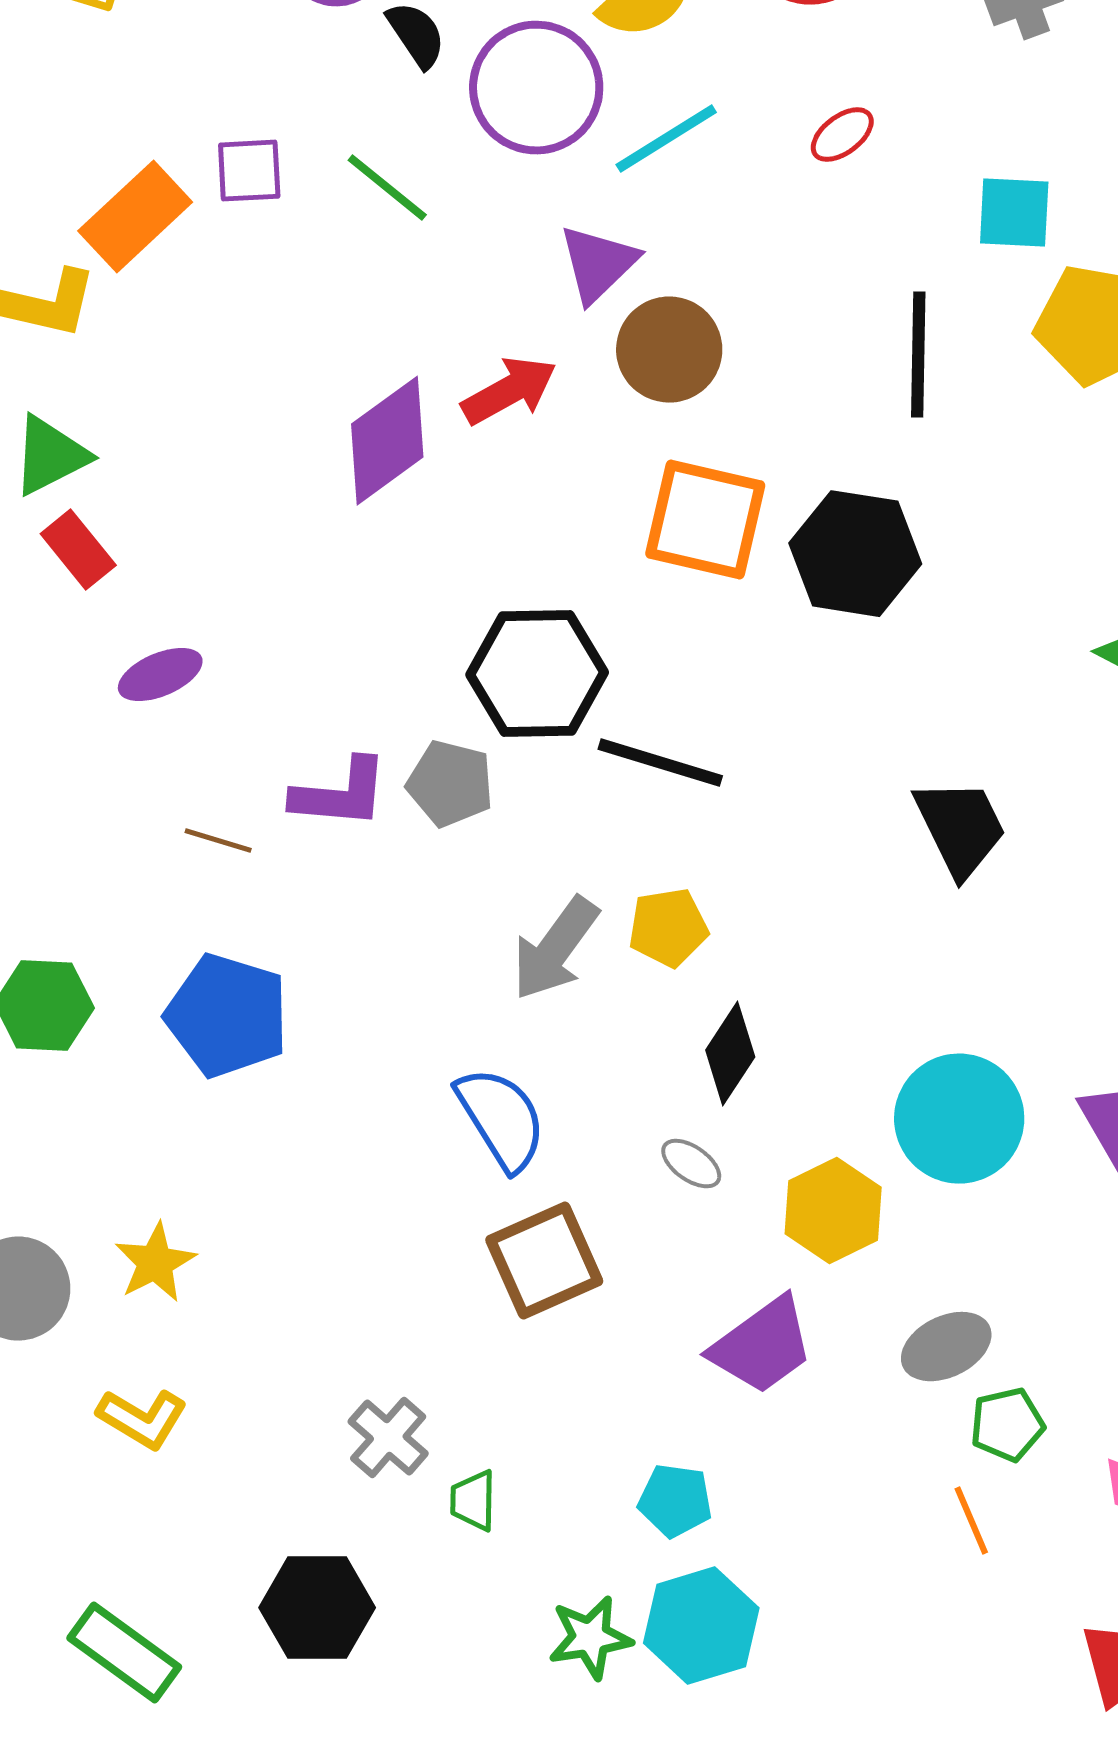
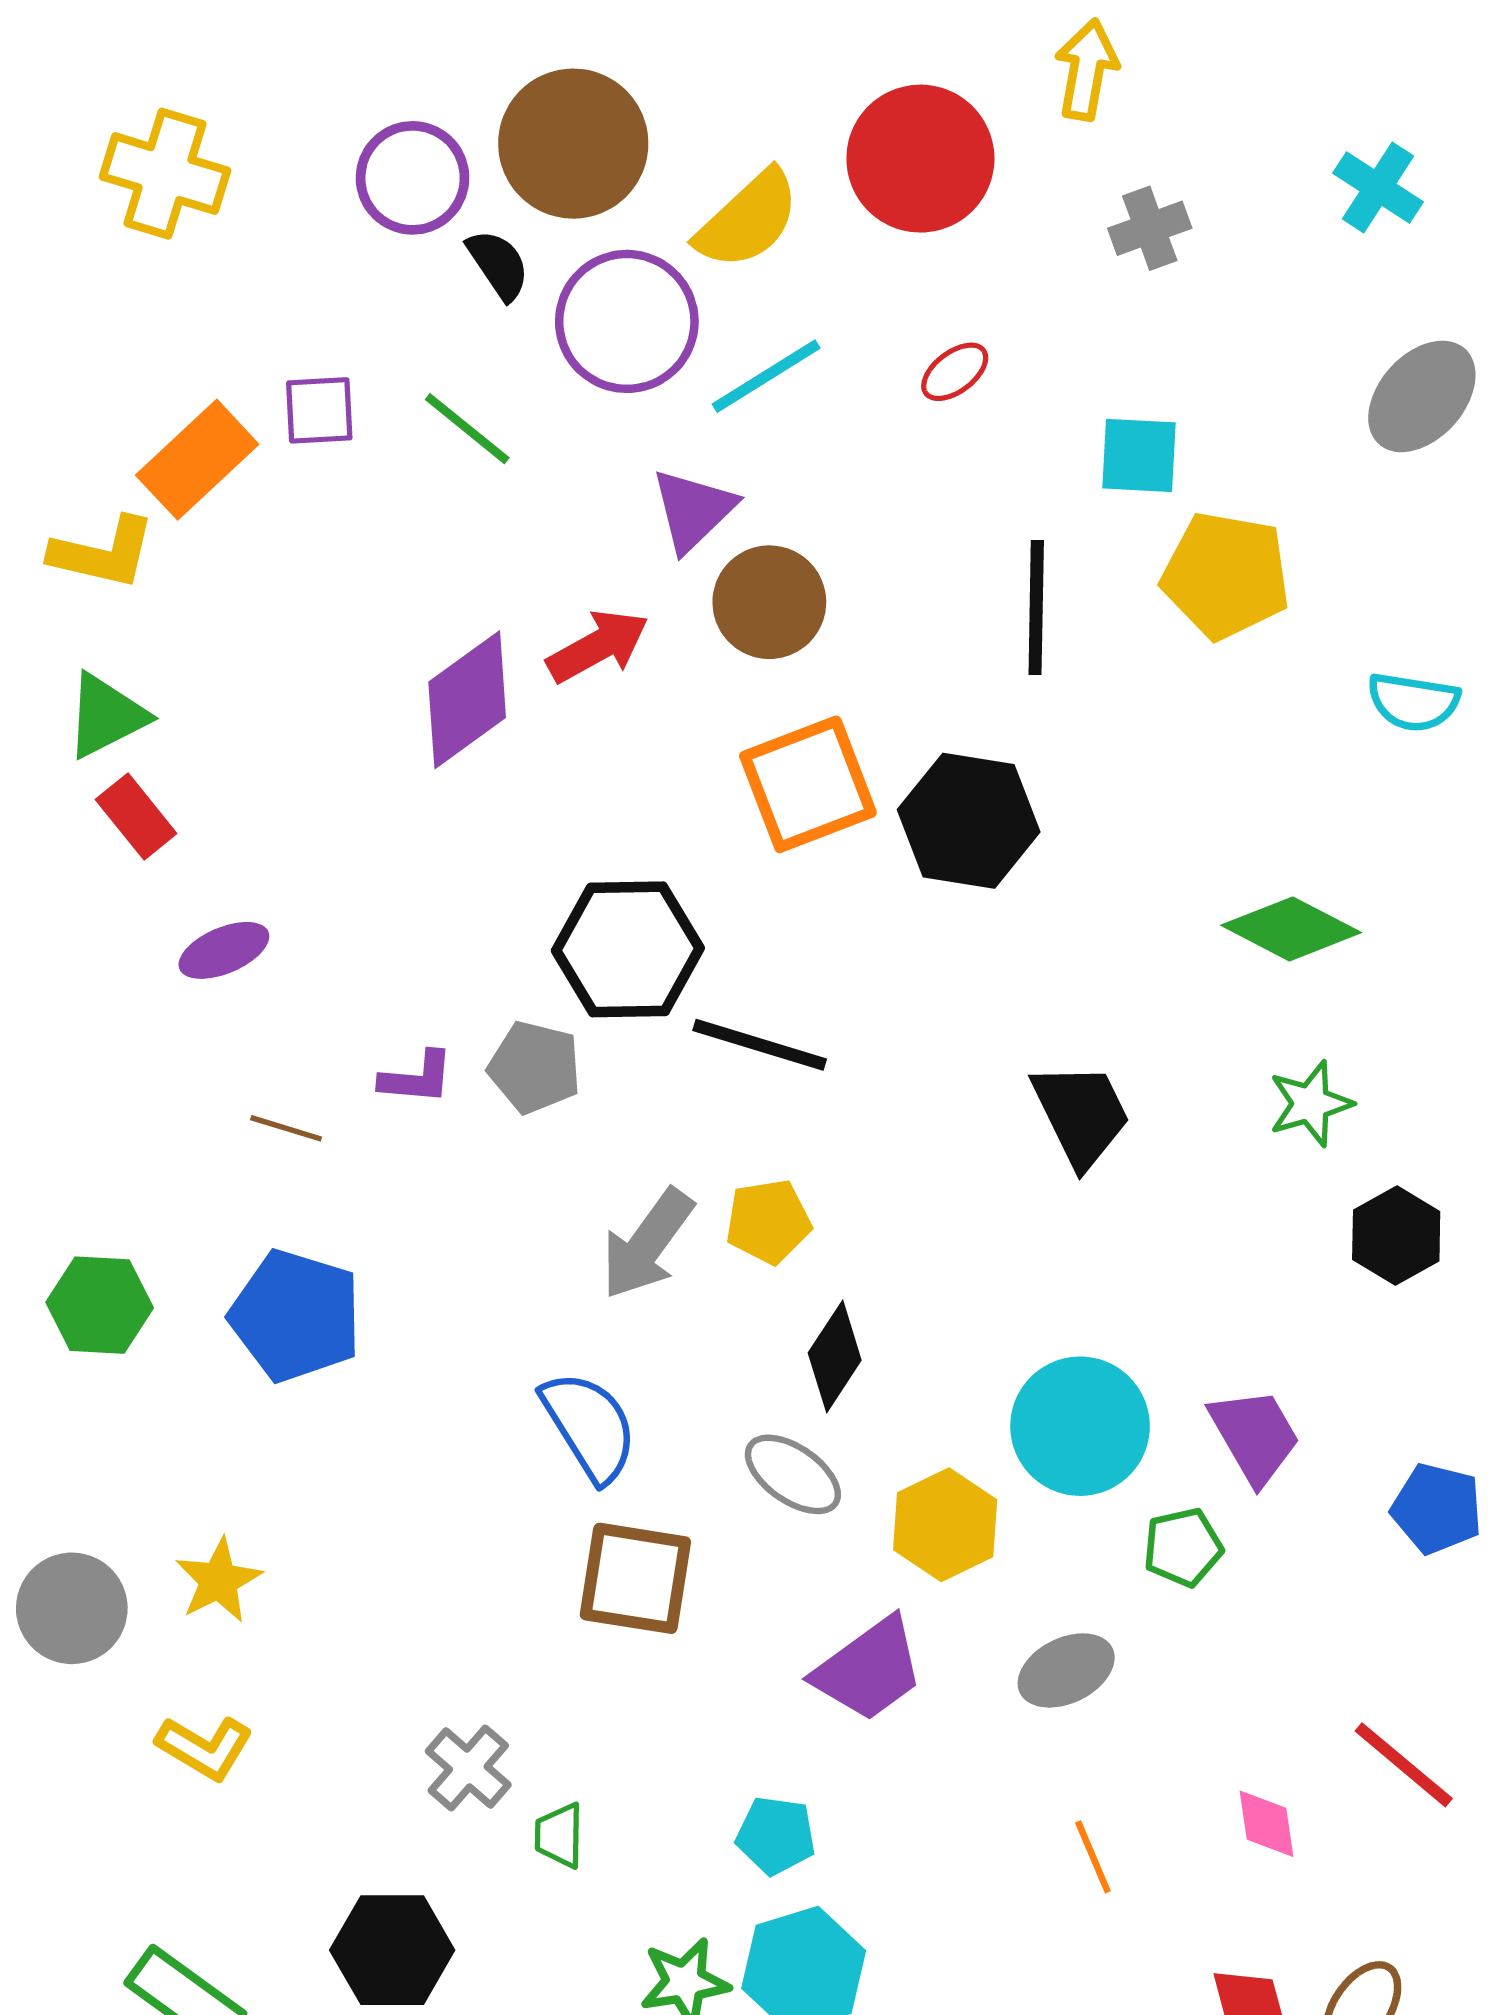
orange square: (705, 520) -> (808, 784), turned -34
purple L-shape: (340, 794) -> (417, 1078), size x0.7
gray ellipse: (691, 1164) -> (793, 1474), size x1.5
brown square: (544, 1261) -> (635, 1578), turned 33
green pentagon: (1007, 1425) -> (1183, 1547), moved

